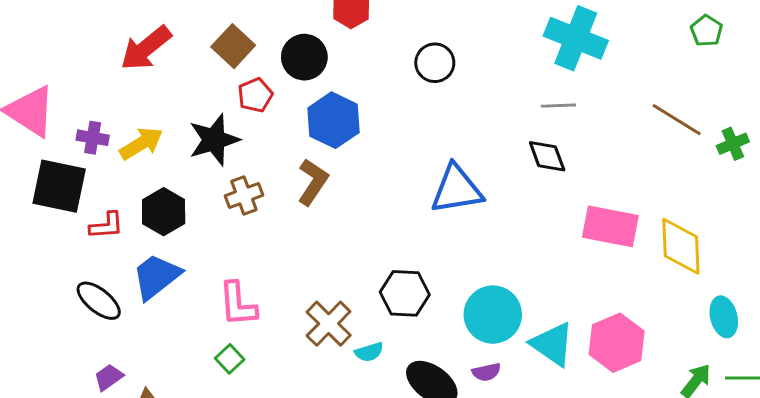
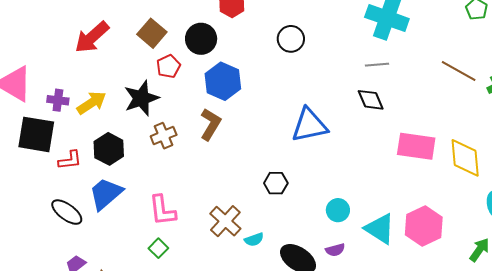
black hexagon: (405, 293) -> (276, 183), moved, size x0.7
cyan circle: (493, 315) -> (338, 210), size x0.6

